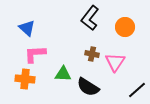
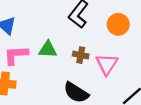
green triangle: (63, 74) -> (48, 49), moved

